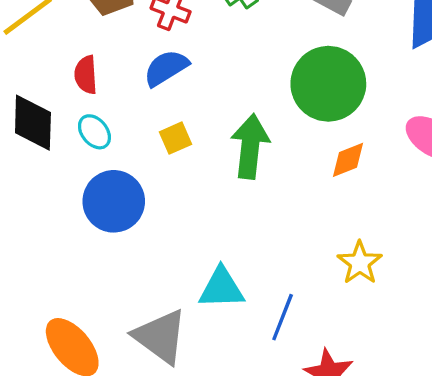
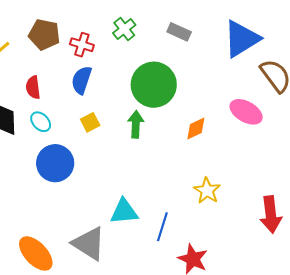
blue semicircle: (166, 68) -> (82, 80), turned -36
green circle: (328, 84) -> (154, 85), moved
green arrow: (250, 146) -> (136, 124), size x0.7

